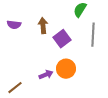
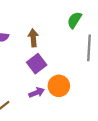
purple square: (62, 39) -> (37, 64), moved

